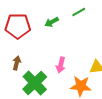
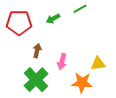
brown arrow: (17, 63) -> (37, 51), moved

